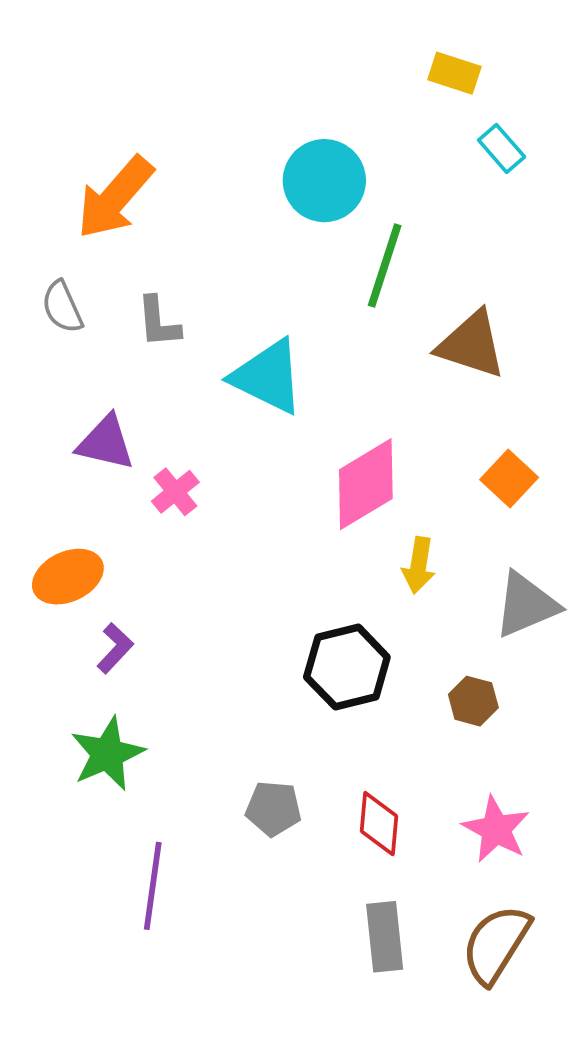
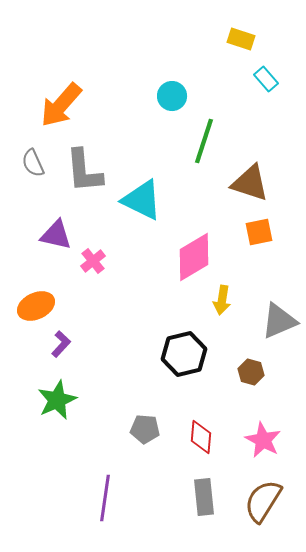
cyan circle: (324, 181) -> (172, 96), size x0.7
gray L-shape: (158, 322) -> (84, 171), size x1.6
orange square: (509, 479) -> (259, 232), moved, turned 36
purple line: (153, 886) -> (105, 498), moved

